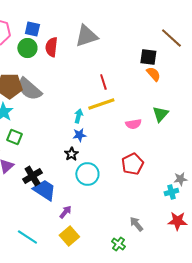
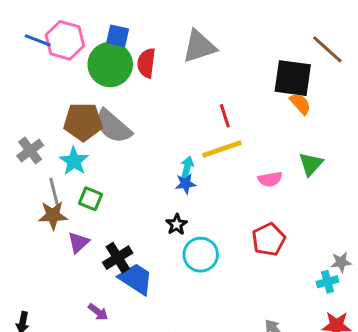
green circle: (27, 48) -> (110, 64), size x1.5
black square: (148, 57) -> (293, 78), size x1.5
blue star: (79, 135) -> (186, 184), moved
purple arrow: (65, 212) -> (98, 312), moved, turned 88

